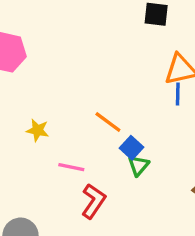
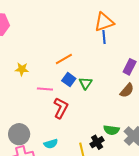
orange line: (108, 122) -> (64, 59), turned -60
blue square: (131, 148) -> (69, 80), moved

